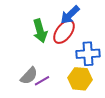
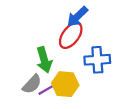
green arrow: (40, 31) -> (44, 60), moved
yellow hexagon: (80, 79) -> (65, 84), moved

